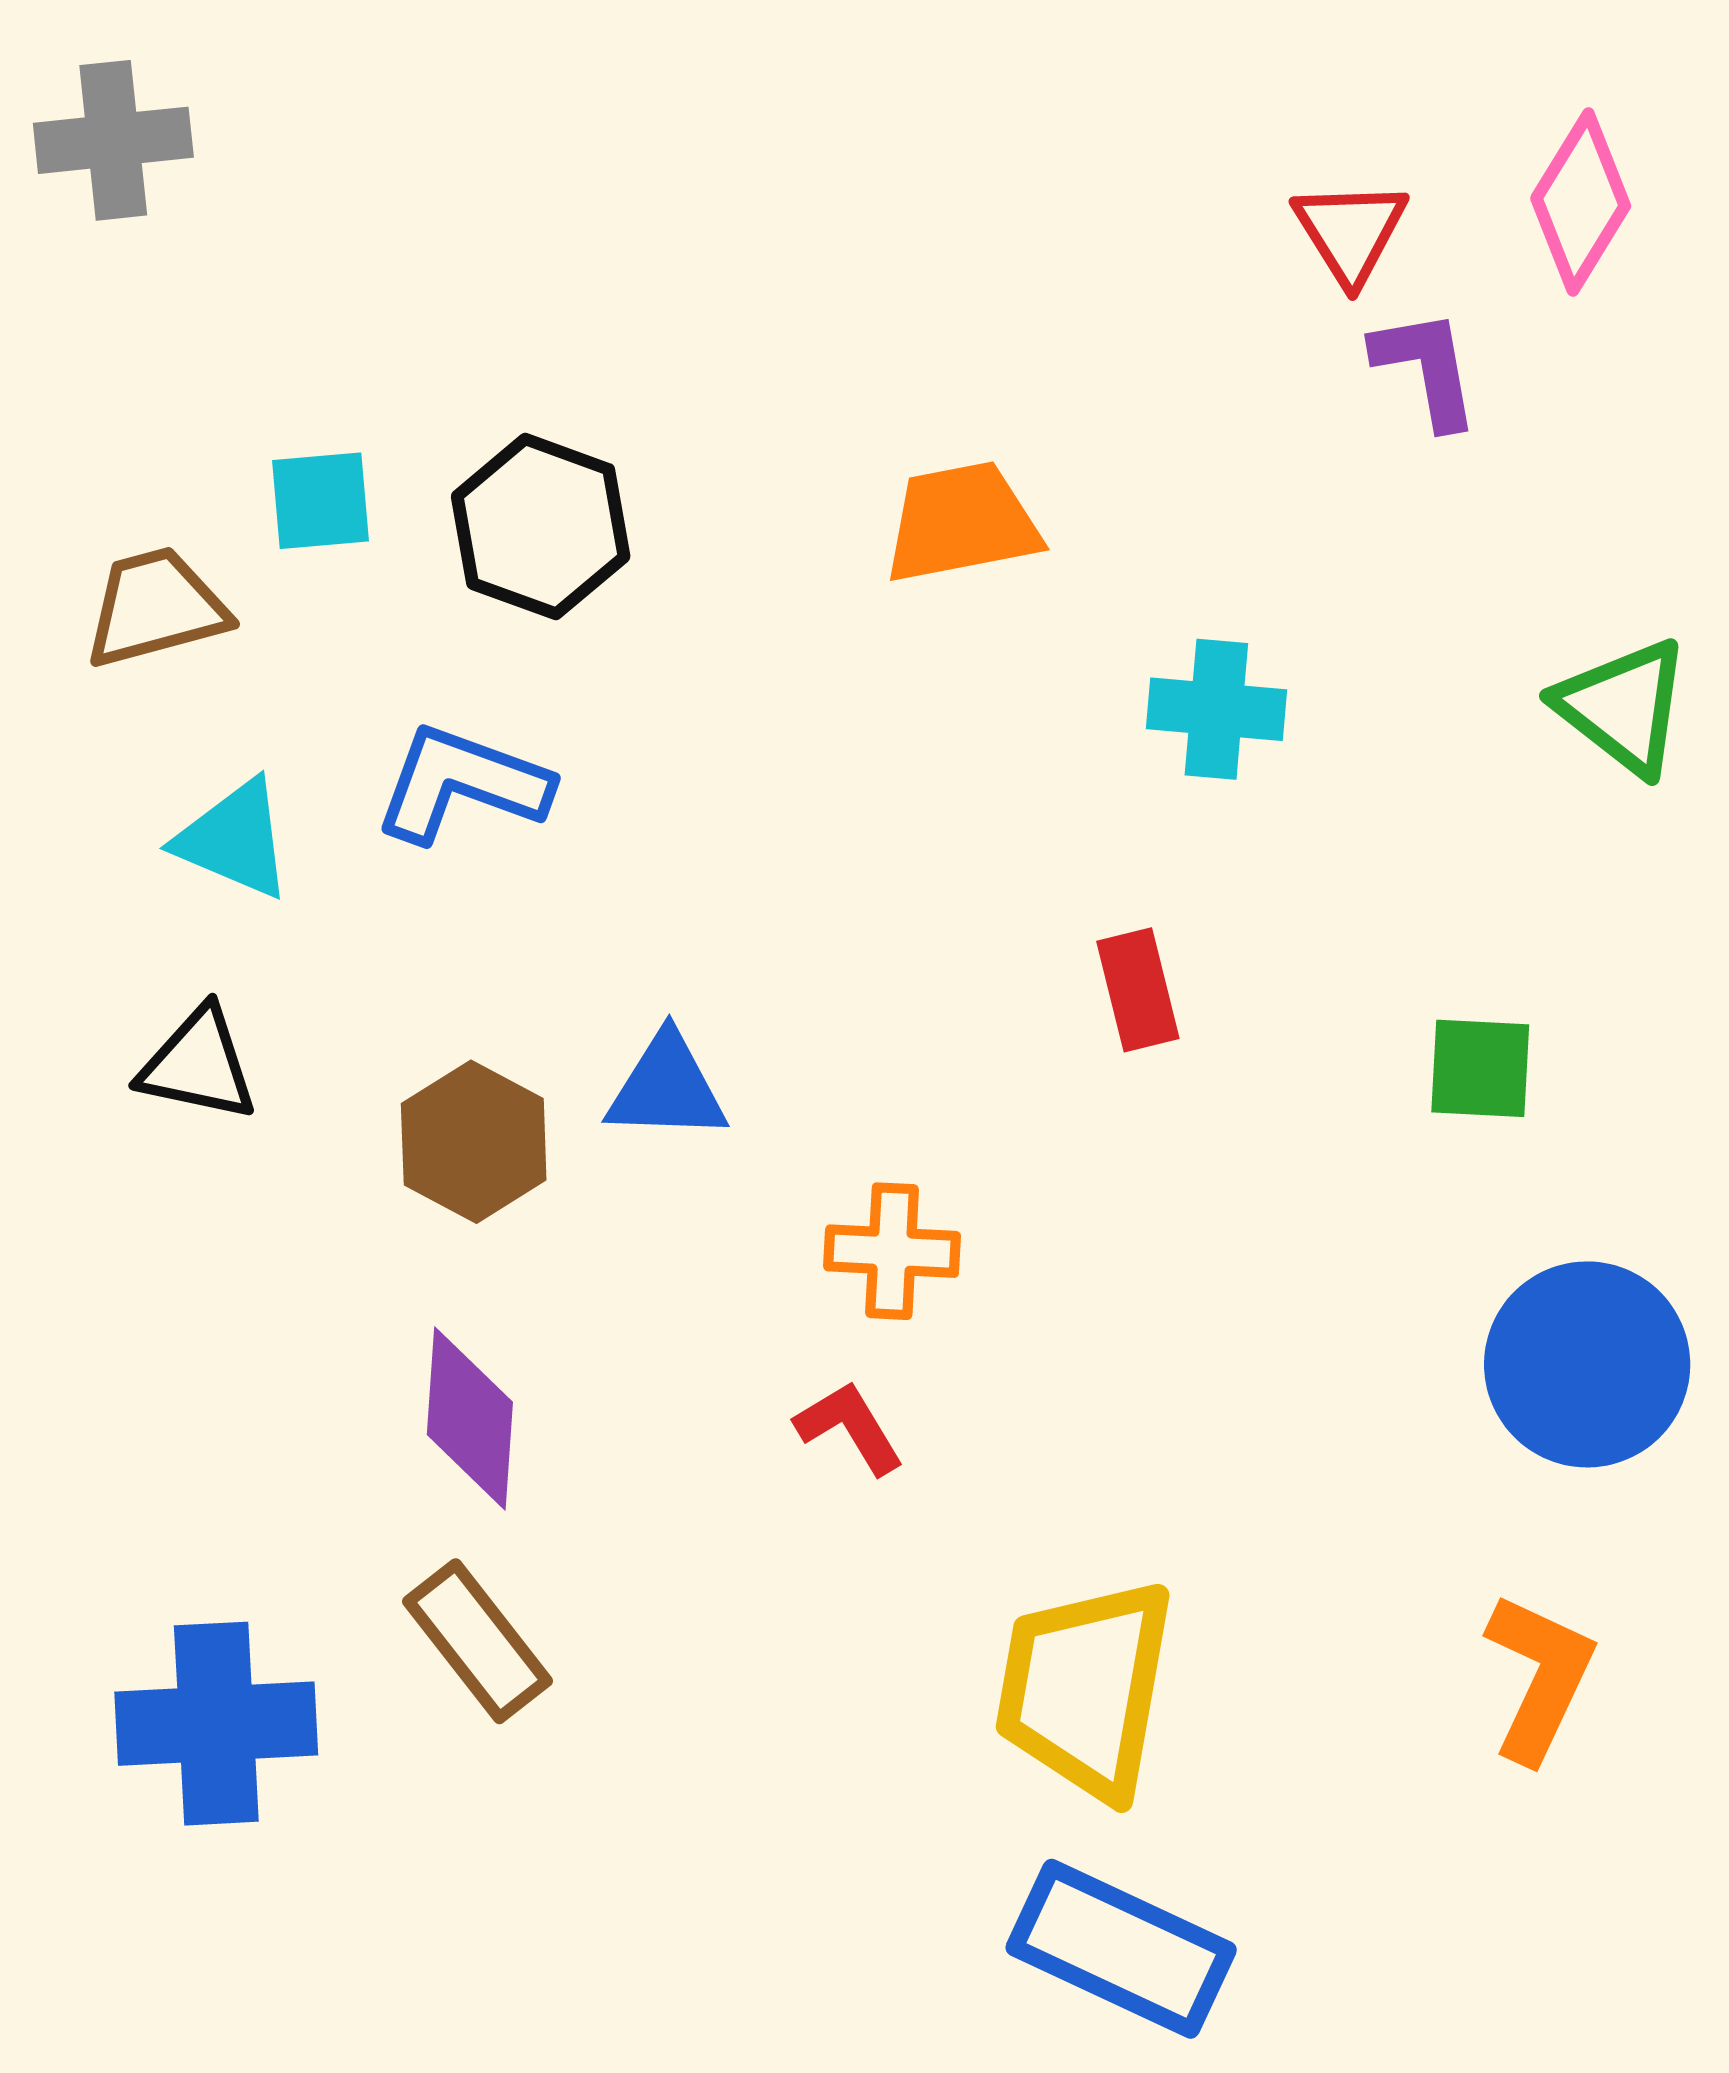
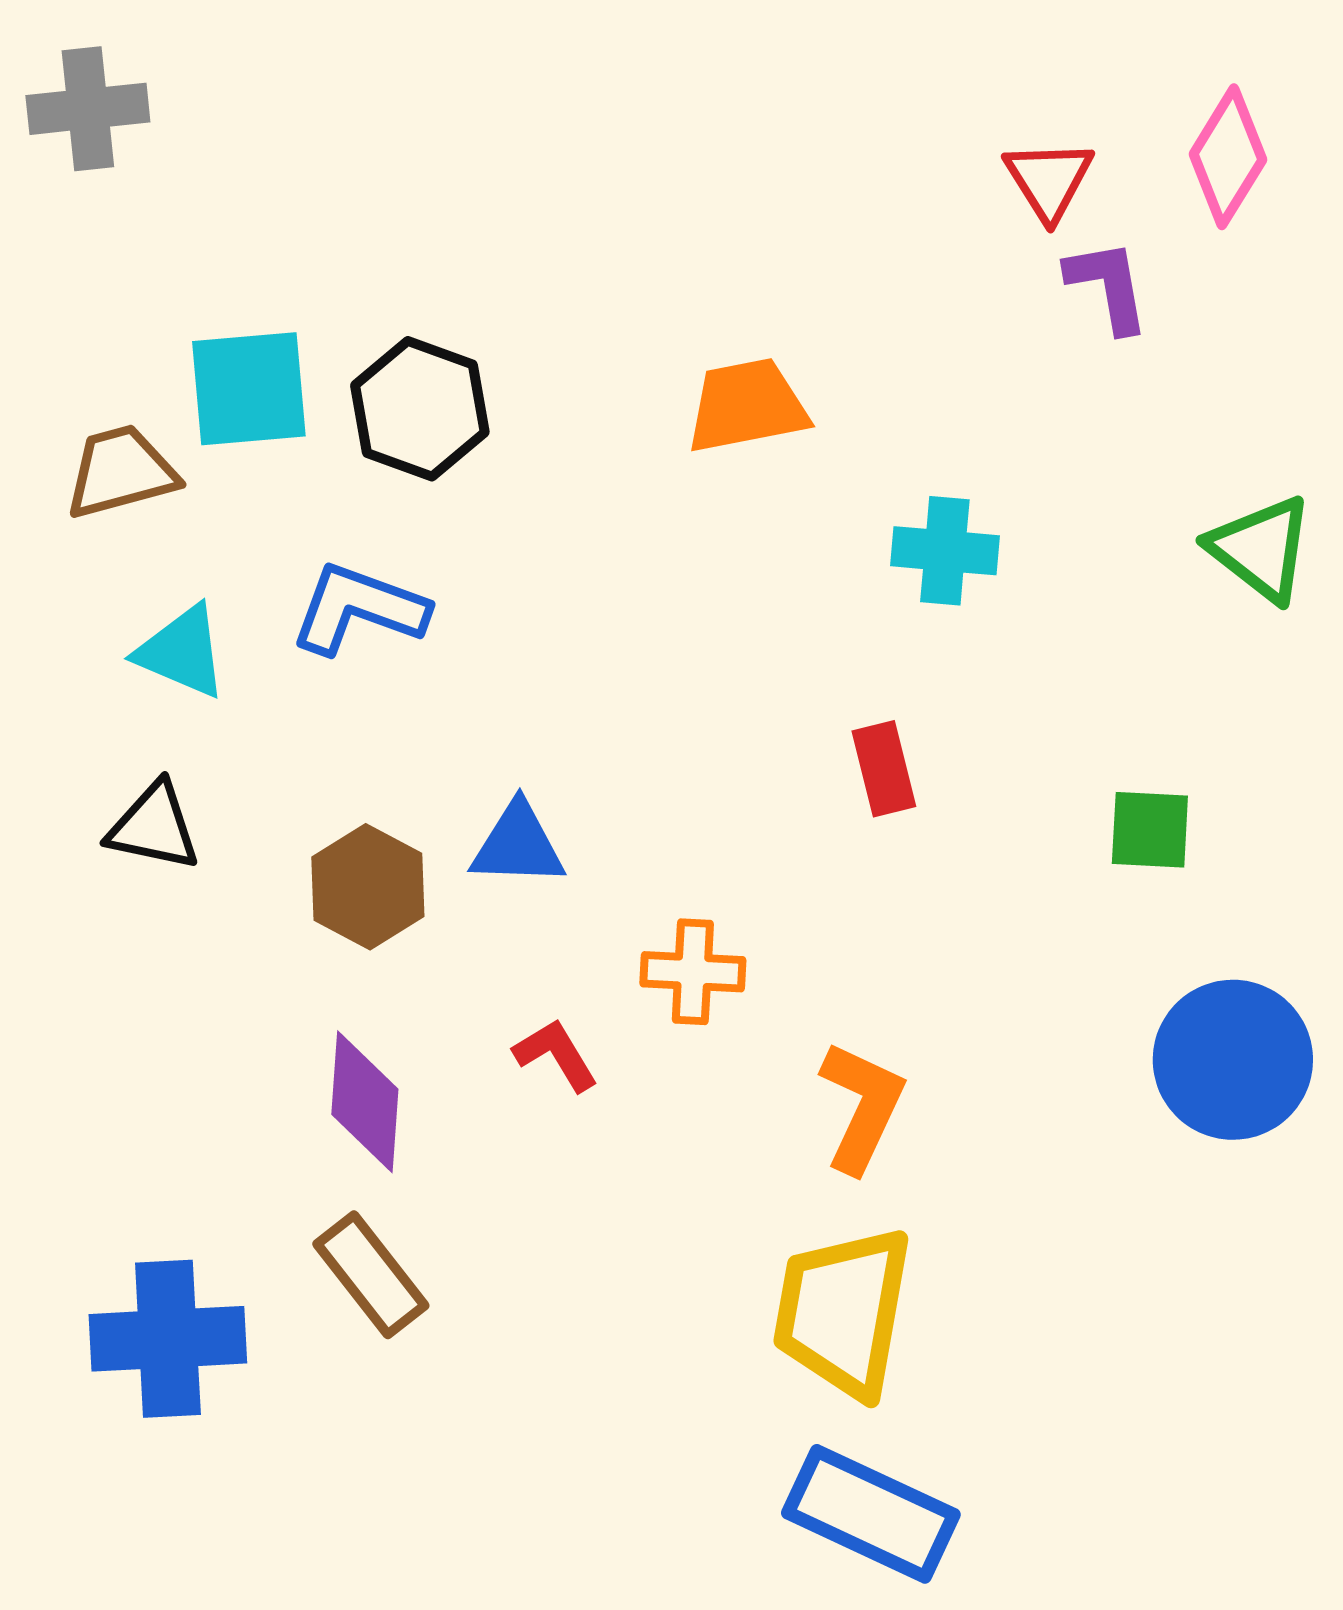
cyan square: (321, 501) -> (249, 389), size x1.5
red L-shape: (850, 1427) -> (556, 1055), moved
orange L-shape: (1539, 1677) -> (862, 1107), moved

